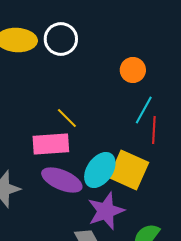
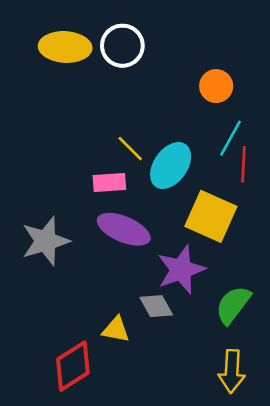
pink rectangle: (51, 144) -> (109, 182), size x0.7
cyan ellipse: (100, 170) -> (171, 165), moved

